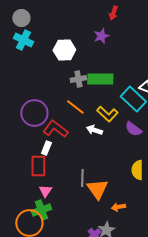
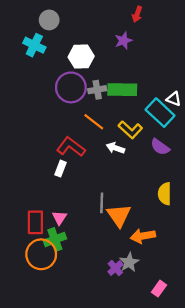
gray circle: (21, 18) -> (49, 20), moved
purple circle: (34, 113) -> (71, 87), moved
red rectangle: (38, 166) -> (35, 222), moved
orange arrow: (118, 207) -> (143, 236), size x1.5

